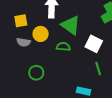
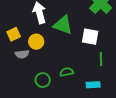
green semicircle: (63, 47) -> (67, 72), moved
green line: (98, 68) -> (101, 59), turned 32

